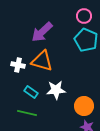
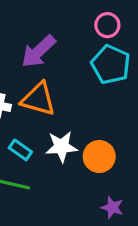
orange circle: (84, 106) -> (99, 157), moved

